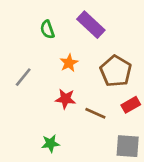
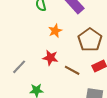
gray line: (23, 77) -> (19, 67), moved

